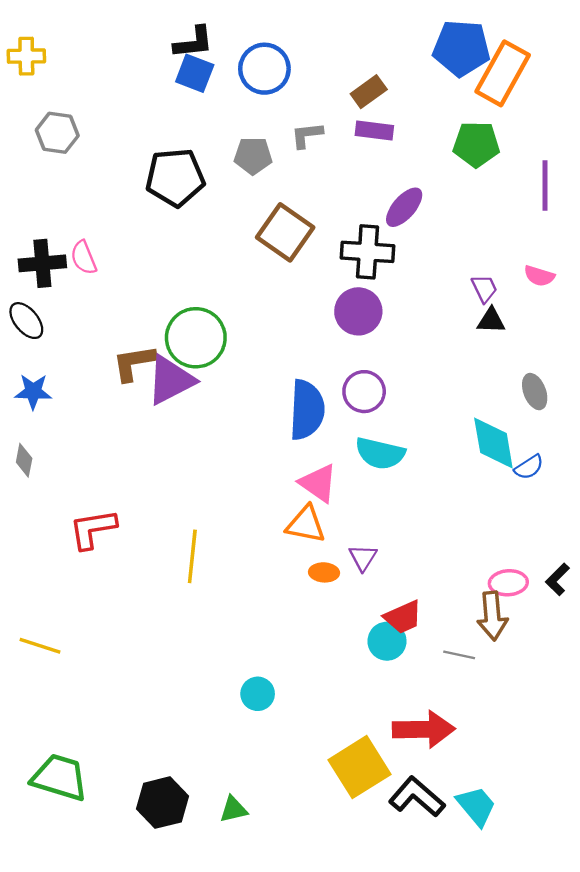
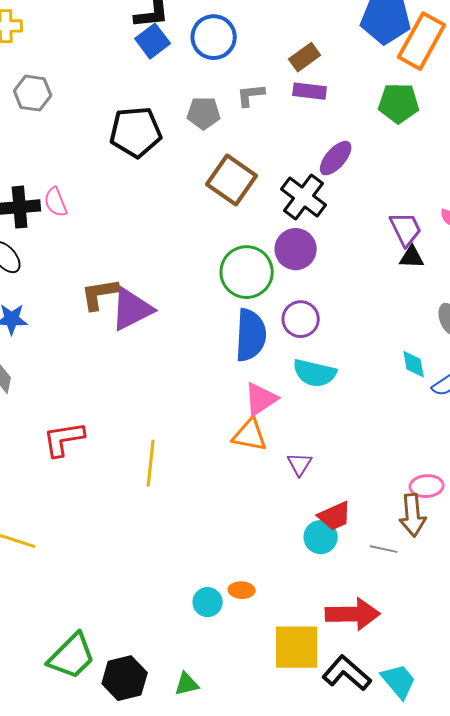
blue square: (195, 73) -> (153, 41), turned 32
black cross: (368, 252) -> (304, 197), turned 33
purple trapezoid: (484, 289) -> (406, 229), size x1.4
green circle: (196, 338) -> (247, 272), moved
cyan diamond: (493, 443) -> (414, 364), size x0.6
pink triangle: (318, 483) -> (261, 399), turned 51
orange ellipse: (324, 572) -> (242, 590), moved
cyan circle: (258, 694) -> (208, 602), moved
yellow square: (359, 767) -> (297, 647), turned 32
green trapezoid: (60, 777) -> (72, 656), moved, turned 118

